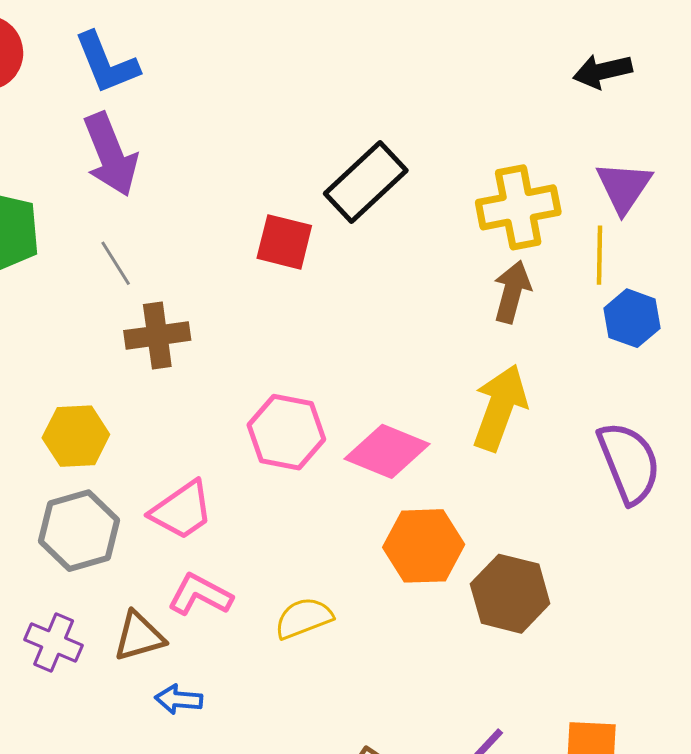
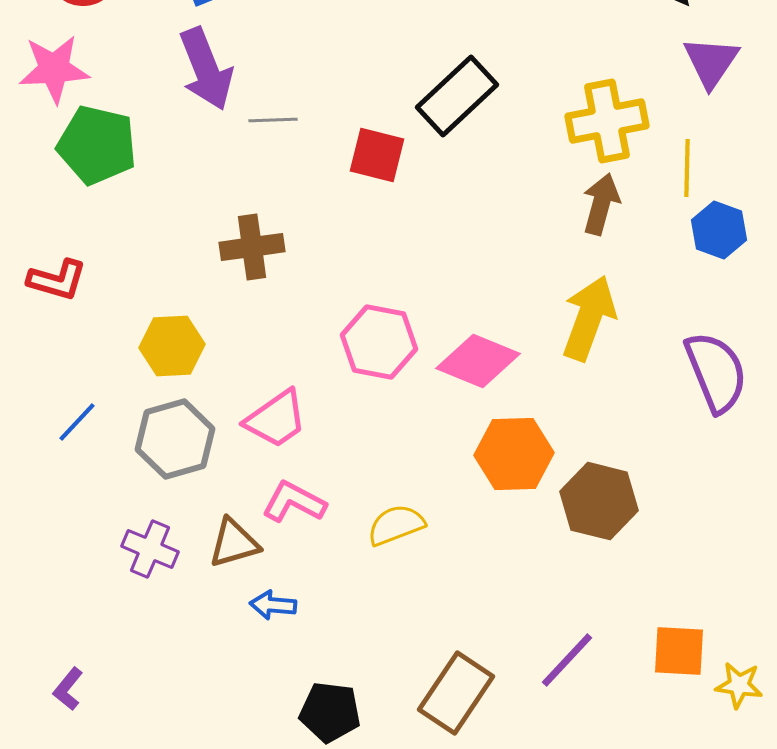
purple triangle: (624, 187) -> (711, 62), moved
gray line: (116, 263) -> (273, 120), moved, turned -60

